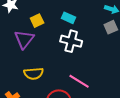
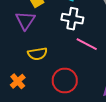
pink line: (79, 81) -> (87, 44), moved

